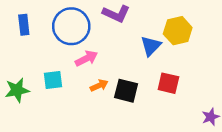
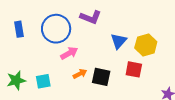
yellow hexagon: (178, 31) -> (146, 45), moved
cyan square: (53, 80) -> (43, 81), moved

